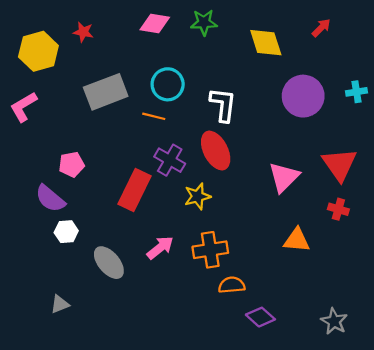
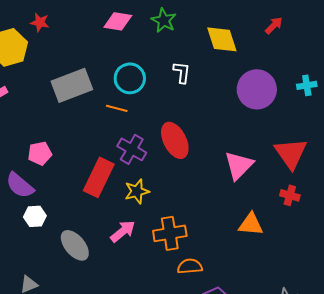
green star: (204, 22) -> (164, 20), turned 30
red star: (83, 32) -> (40, 22), moved
white L-shape: (223, 105) -> (182, 72), moved, size x0.7
yellow star: (197, 196) -> (137, 191), moved

